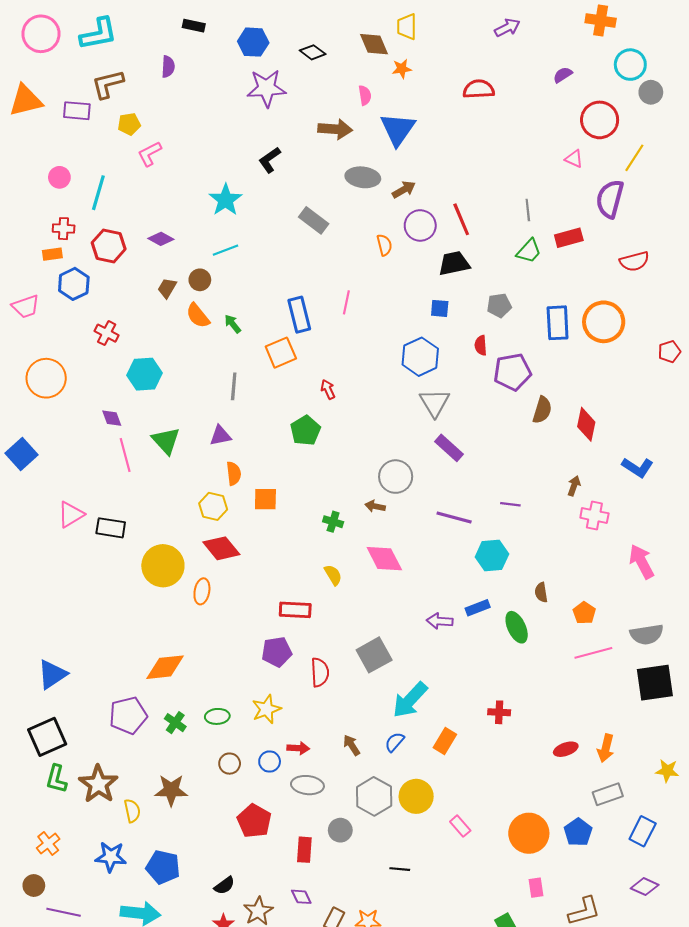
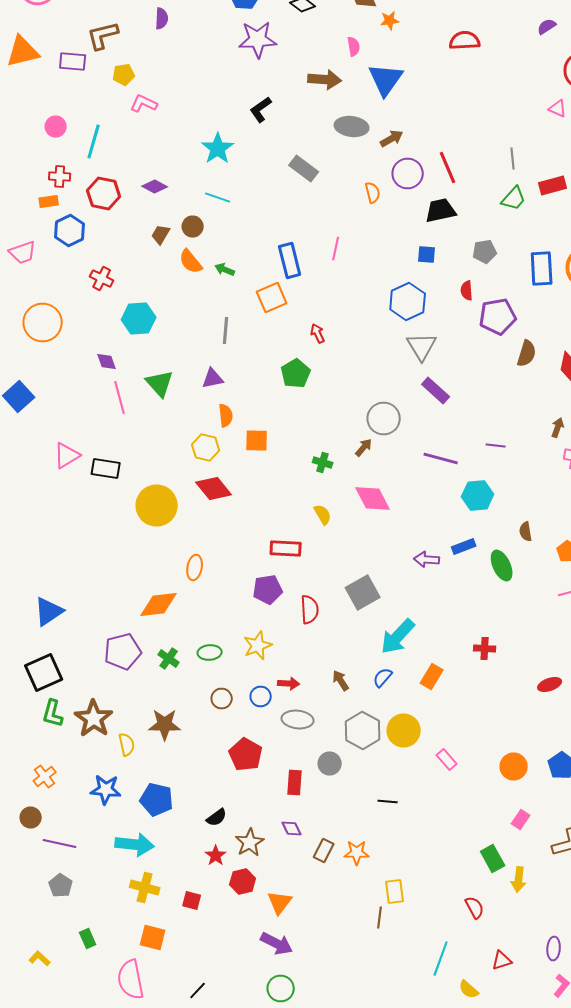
pink L-shape: (150, 154) -> (144, 104), turned 52
cyan line: (225, 250) -> (218, 198), turned 40
green arrow: (233, 324) -> (225, 270), turned -30
brown arrow: (375, 506) -> (364, 448), turned 120
orange ellipse: (202, 591) -> (195, 568), moved
orange circle: (529, 833) -> (514, 766), size x0.7
pink rectangle: (536, 888) -> (521, 820), turned 42

